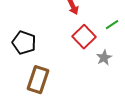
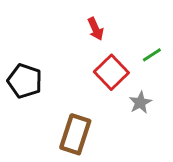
brown rectangle: (38, 80) -> (75, 134), moved

